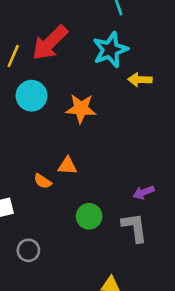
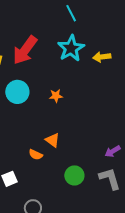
yellow arrow: (140, 80) -> (102, 57), moved
orange star: (81, 108) -> (56, 96), size x0.6
orange triangle: (68, 166) -> (52, 140), turned 42

